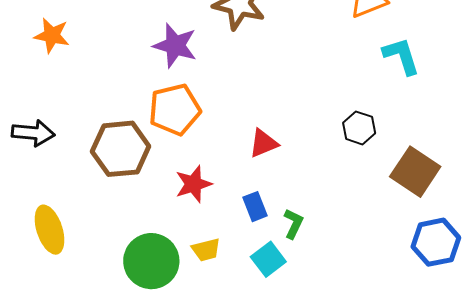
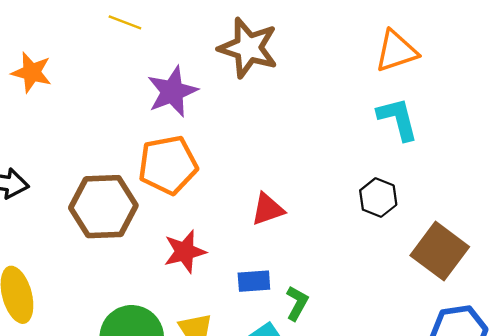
purple star: (175, 45) -> (172, 92), turned 30
cyan L-shape: (401, 56) -> (398, 119), moved
blue rectangle: (255, 207) -> (254, 281), turned -76

